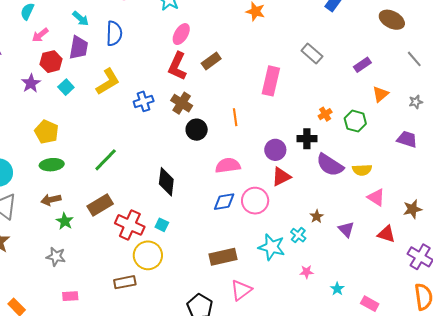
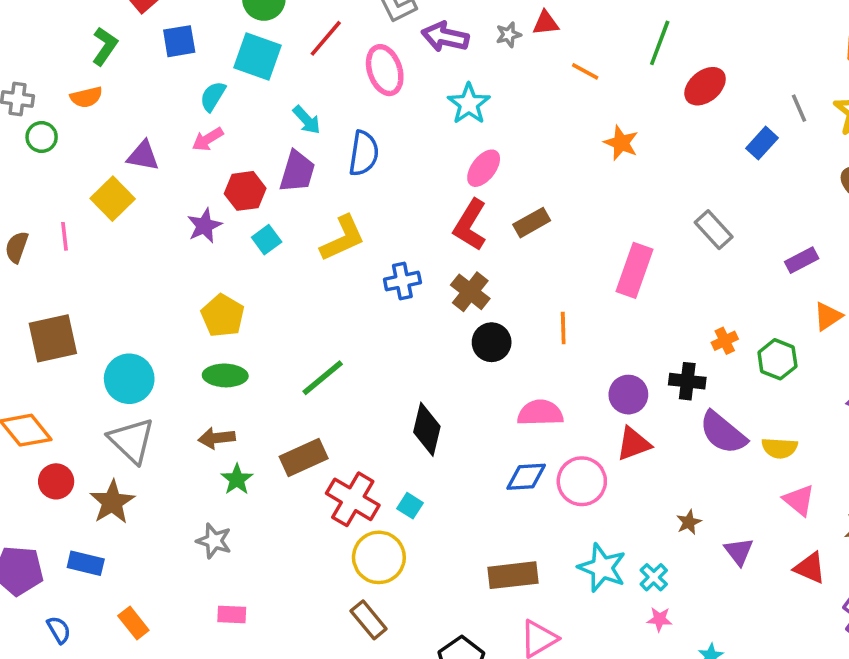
pink arrow: (40, 35) -> (208, 139), moved
cyan cross: (298, 235) -> (654, 577), moved
brown rectangle: (125, 282) -> (369, 620), moved, turned 55

